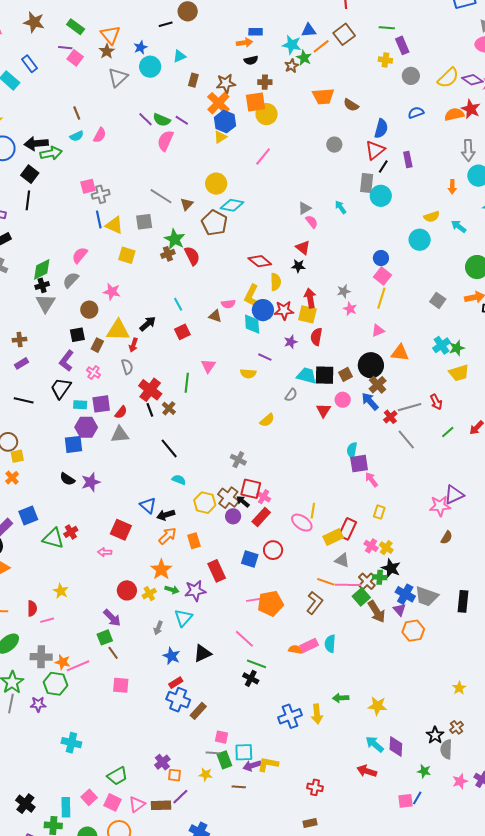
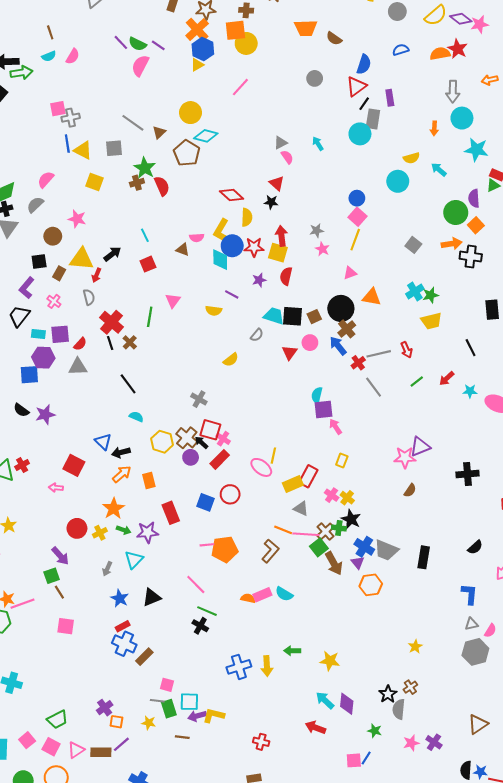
gray rectangle: (367, 183) -> (373, 119), moved
cyan semicircle: (330, 644) -> (284, 594), turned -66

